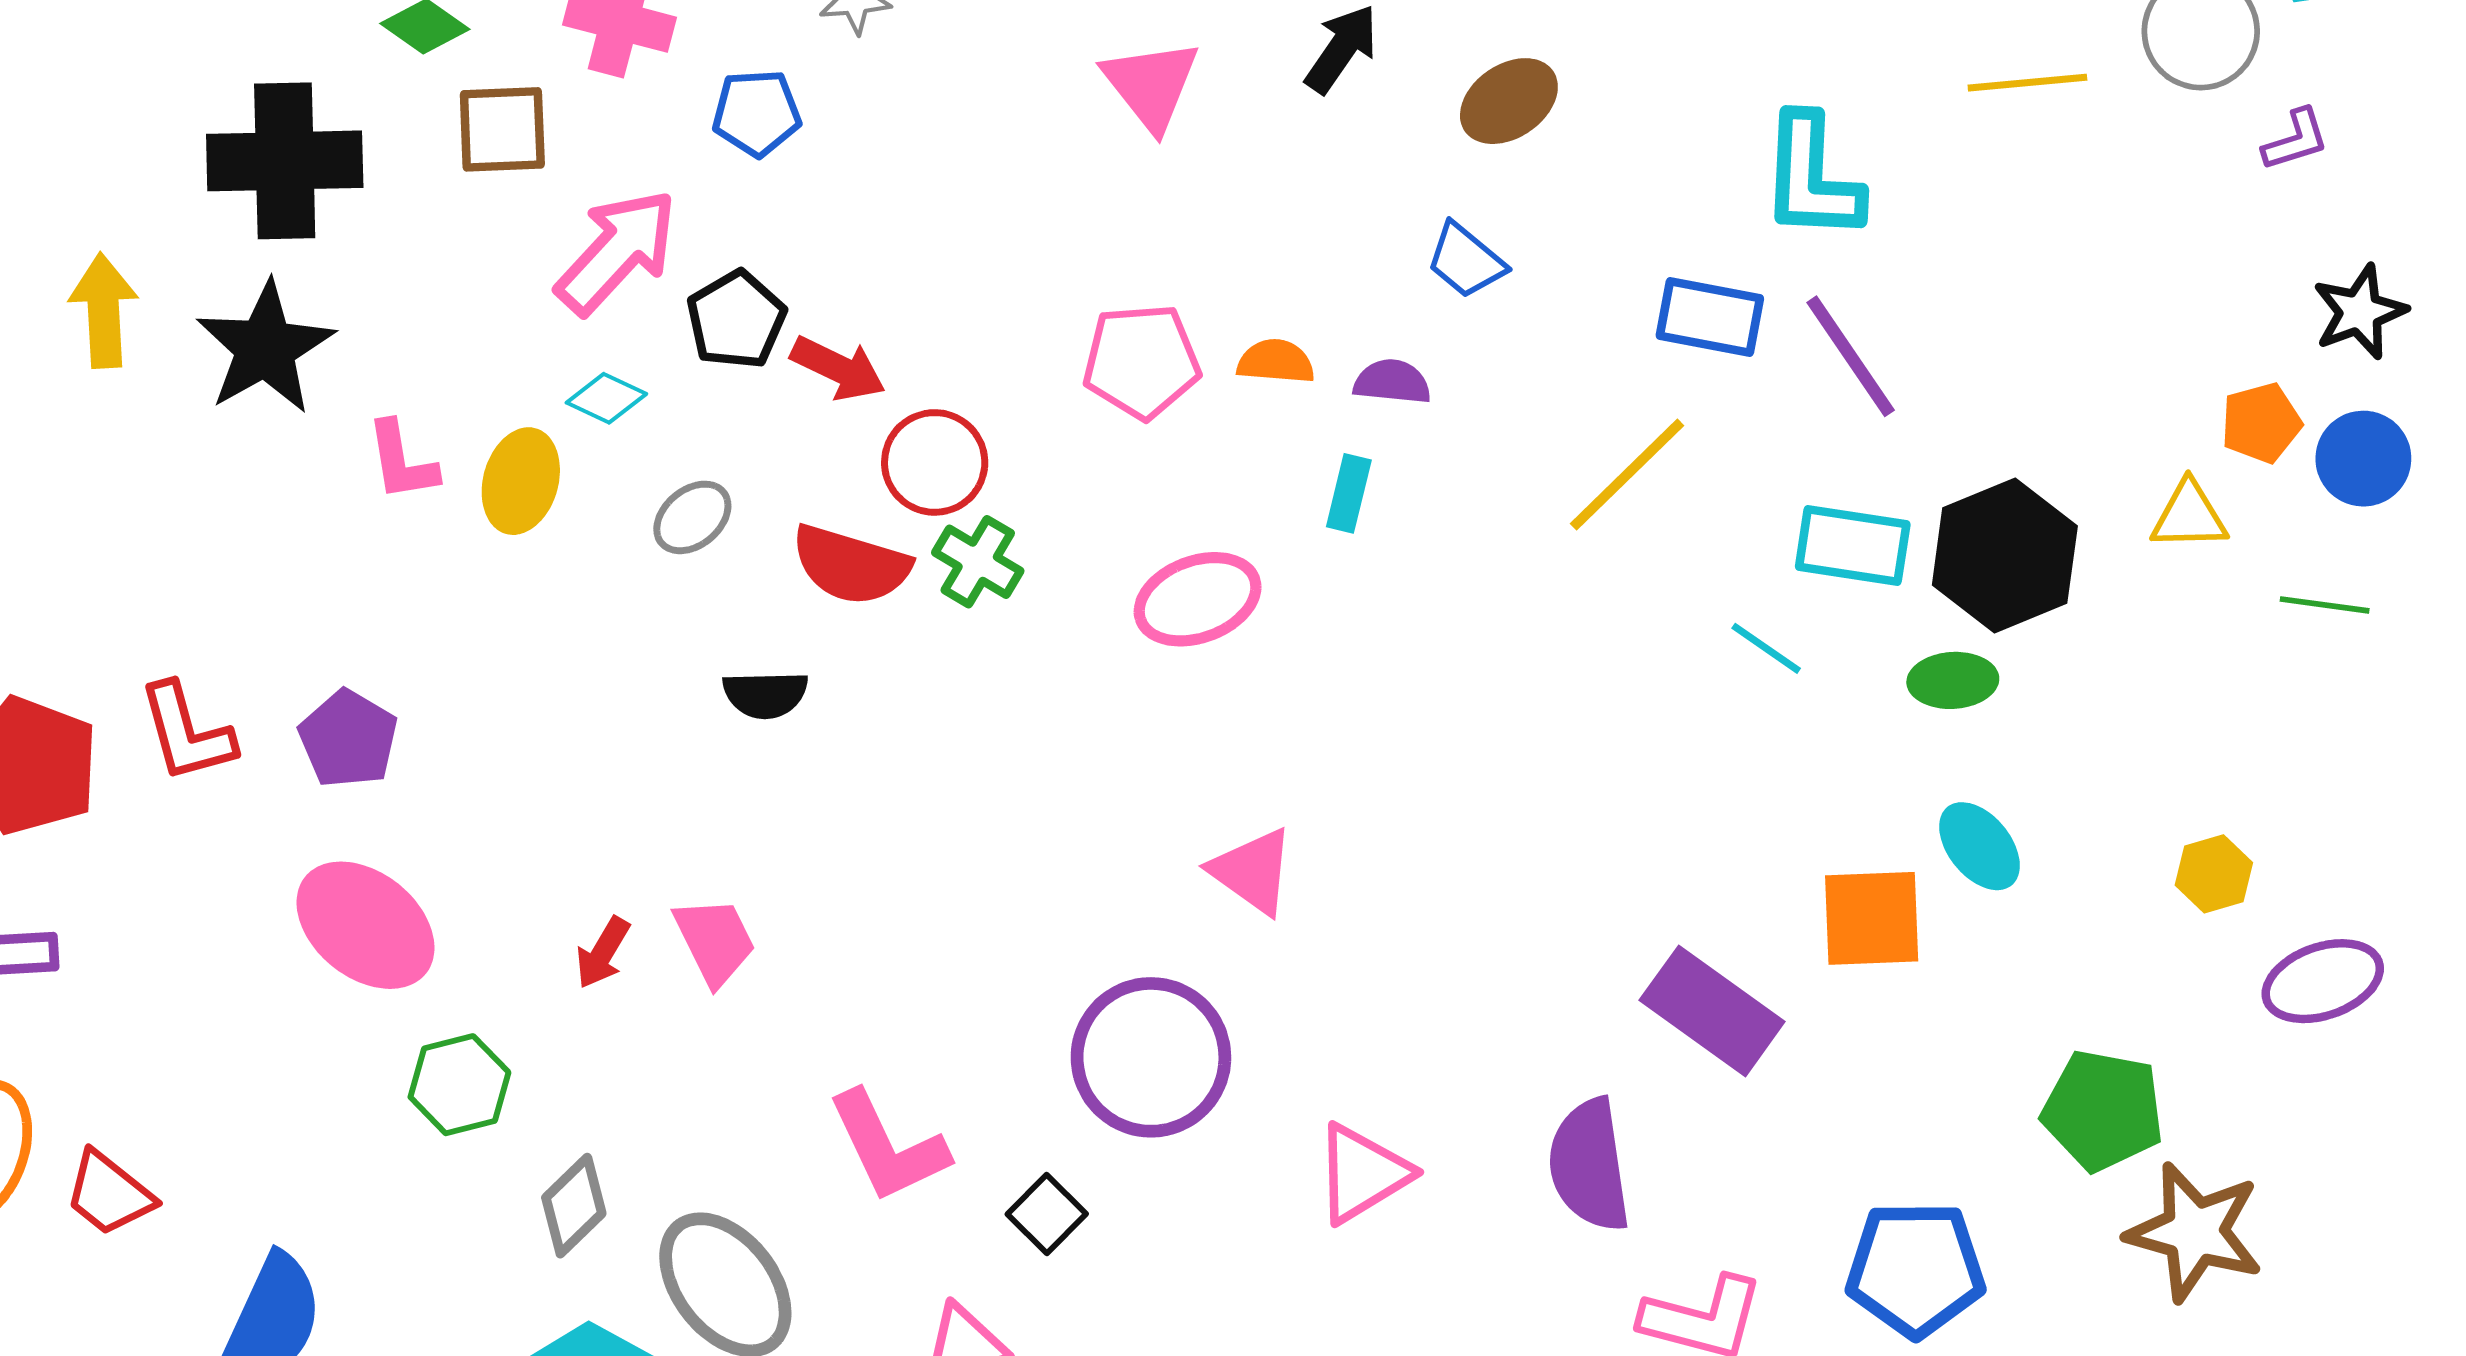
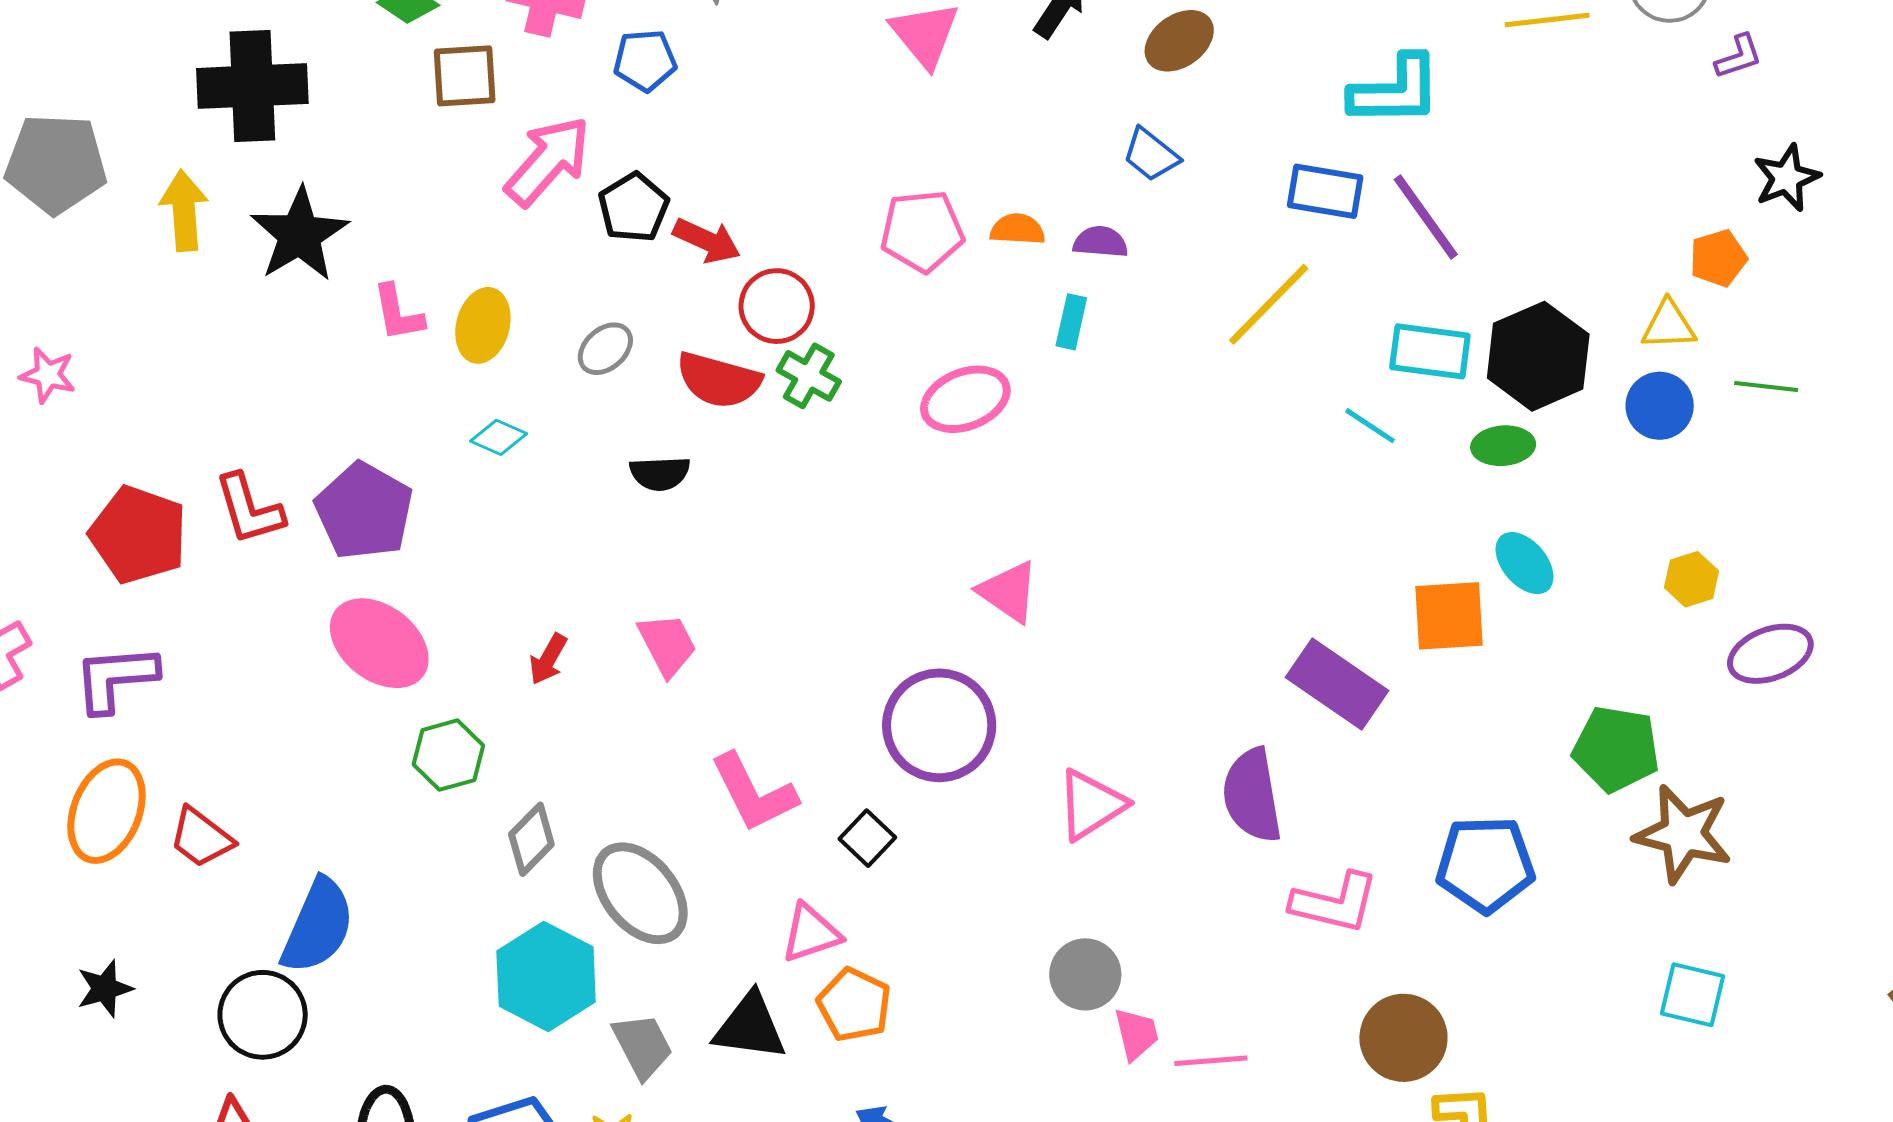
black cross: (285, 161) -> (252, 86), moved
cyan L-shape: (1811, 178) -> (1395, 91), turned -92
cyan diamond: (606, 398) -> (499, 437), moved
blue circle: (2363, 459) -> (1660, 406), moved
purple pentagon: (348, 739) -> (364, 511), size x1.4
pink trapezoid: (715, 941) -> (667, 645), moved

